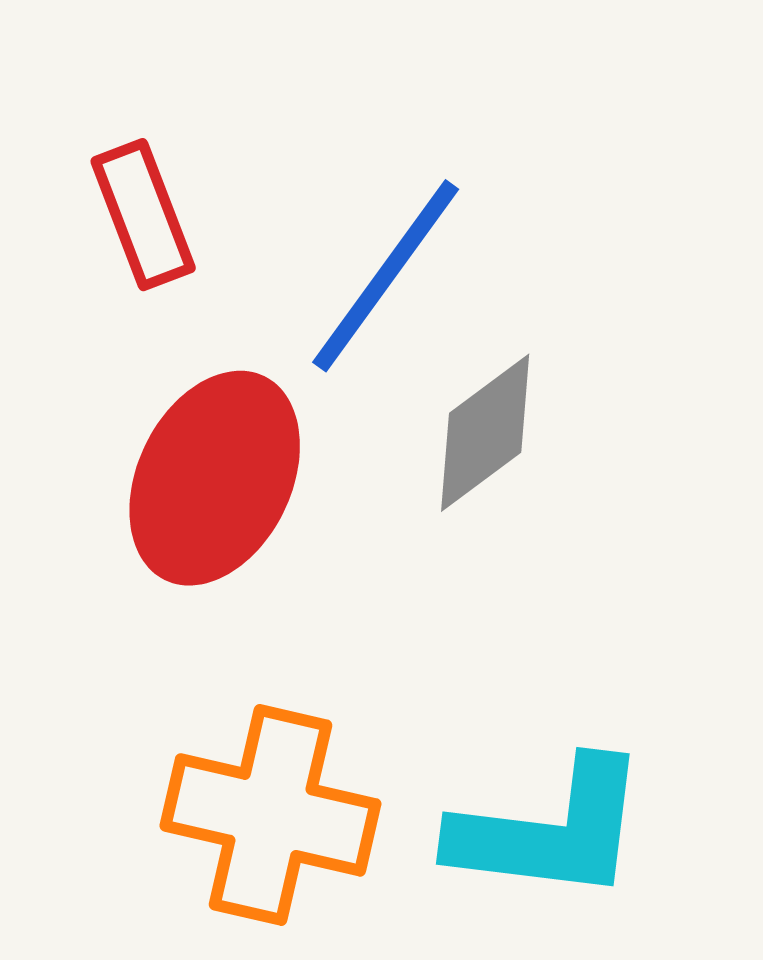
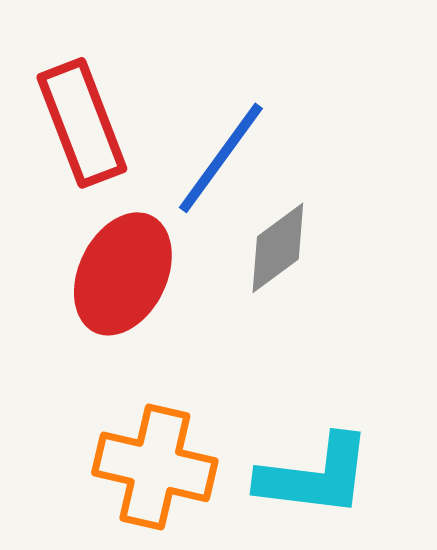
red rectangle: (143, 215) -> (82, 123), size x1.5

